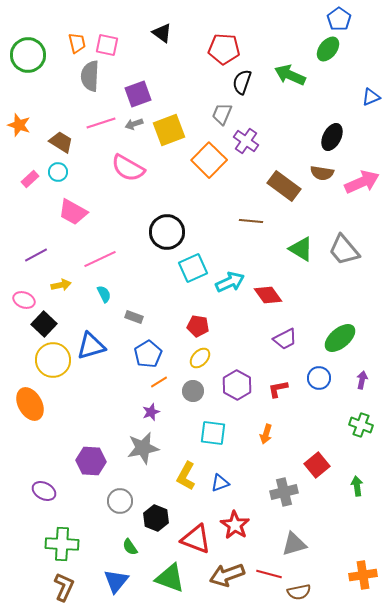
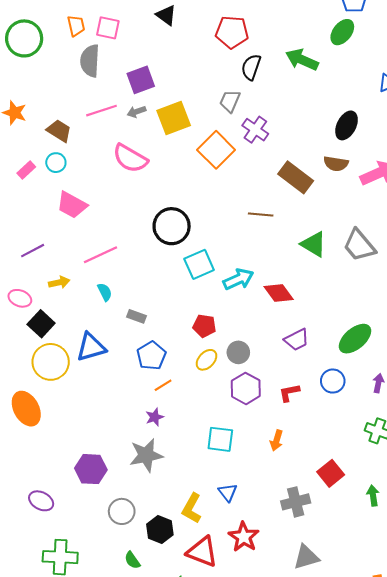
gray circle: (193, 391) -> (238, 352), moved
yellow L-shape: (186, 476) -> (192, 508), moved
blue triangle: (220, 483) -> (228, 492), turned -48

